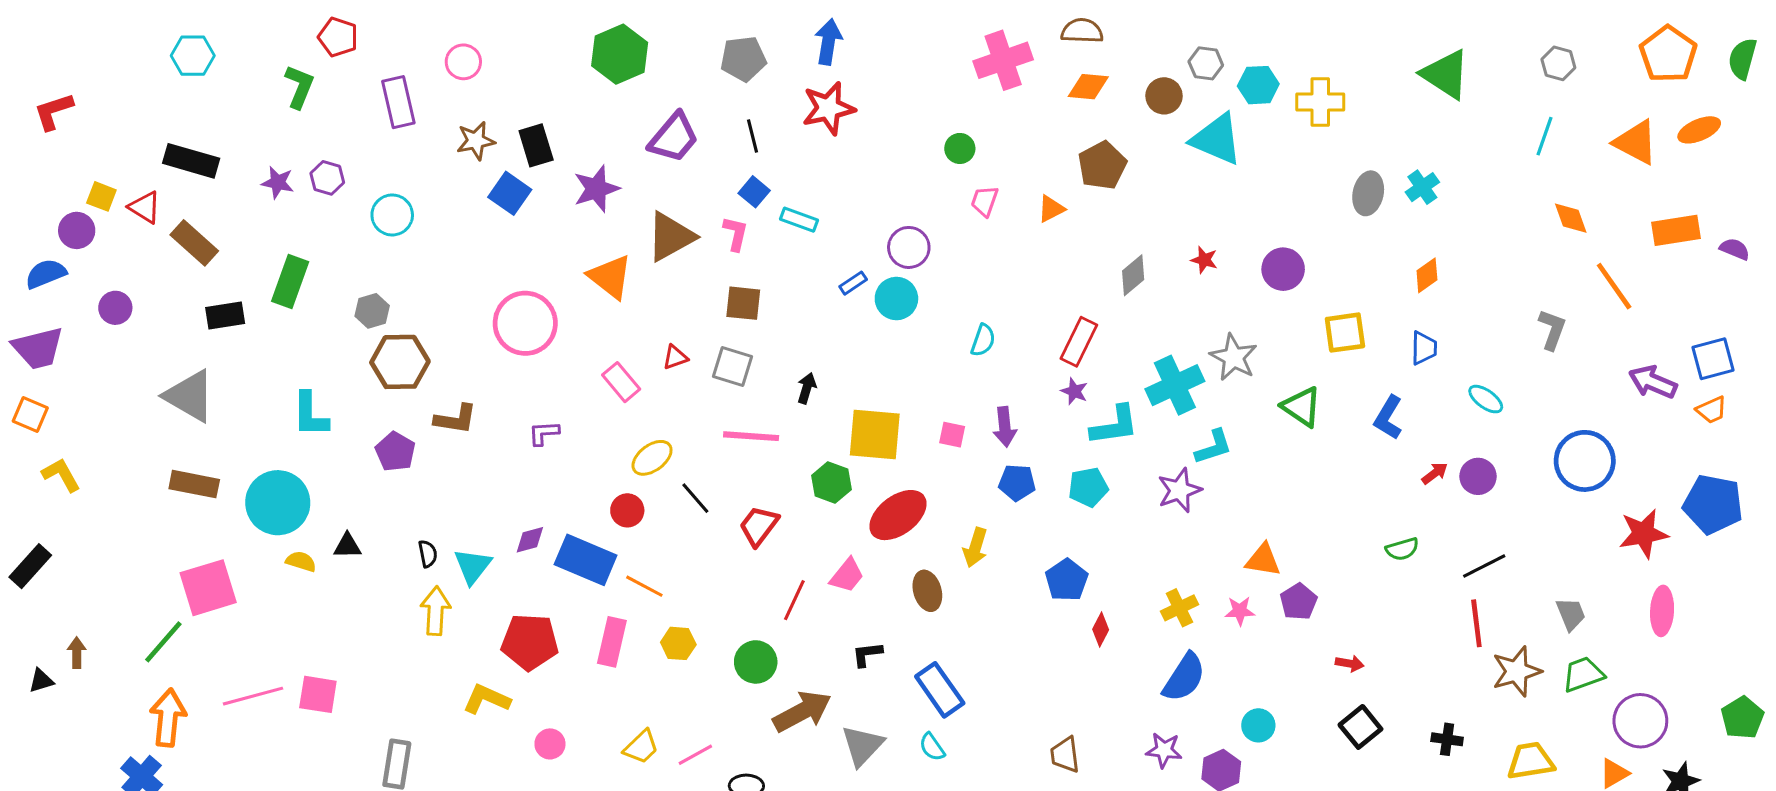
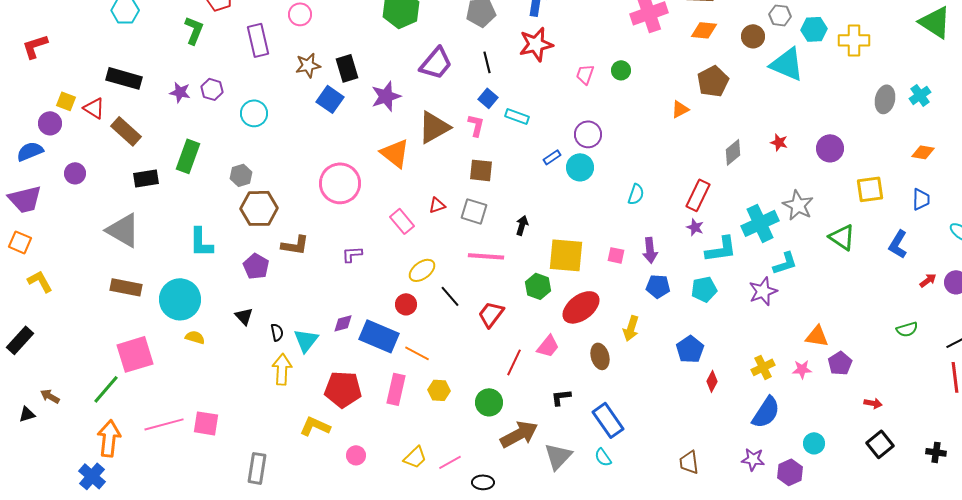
pink trapezoid: (985, 201) -> (585, 74), moved
orange diamond: (1427, 275) -> (923, 152), turned 45
black triangle: (347, 546) -> (244, 316), moved, turned 48
brown arrow: (77, 653) -> (50, 396), turned -60

